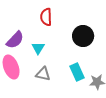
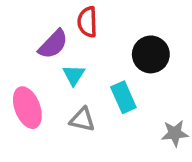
purple semicircle: (15, 40) -> (53, 44), moved
cyan rectangle: (77, 72) -> (123, 97), moved

